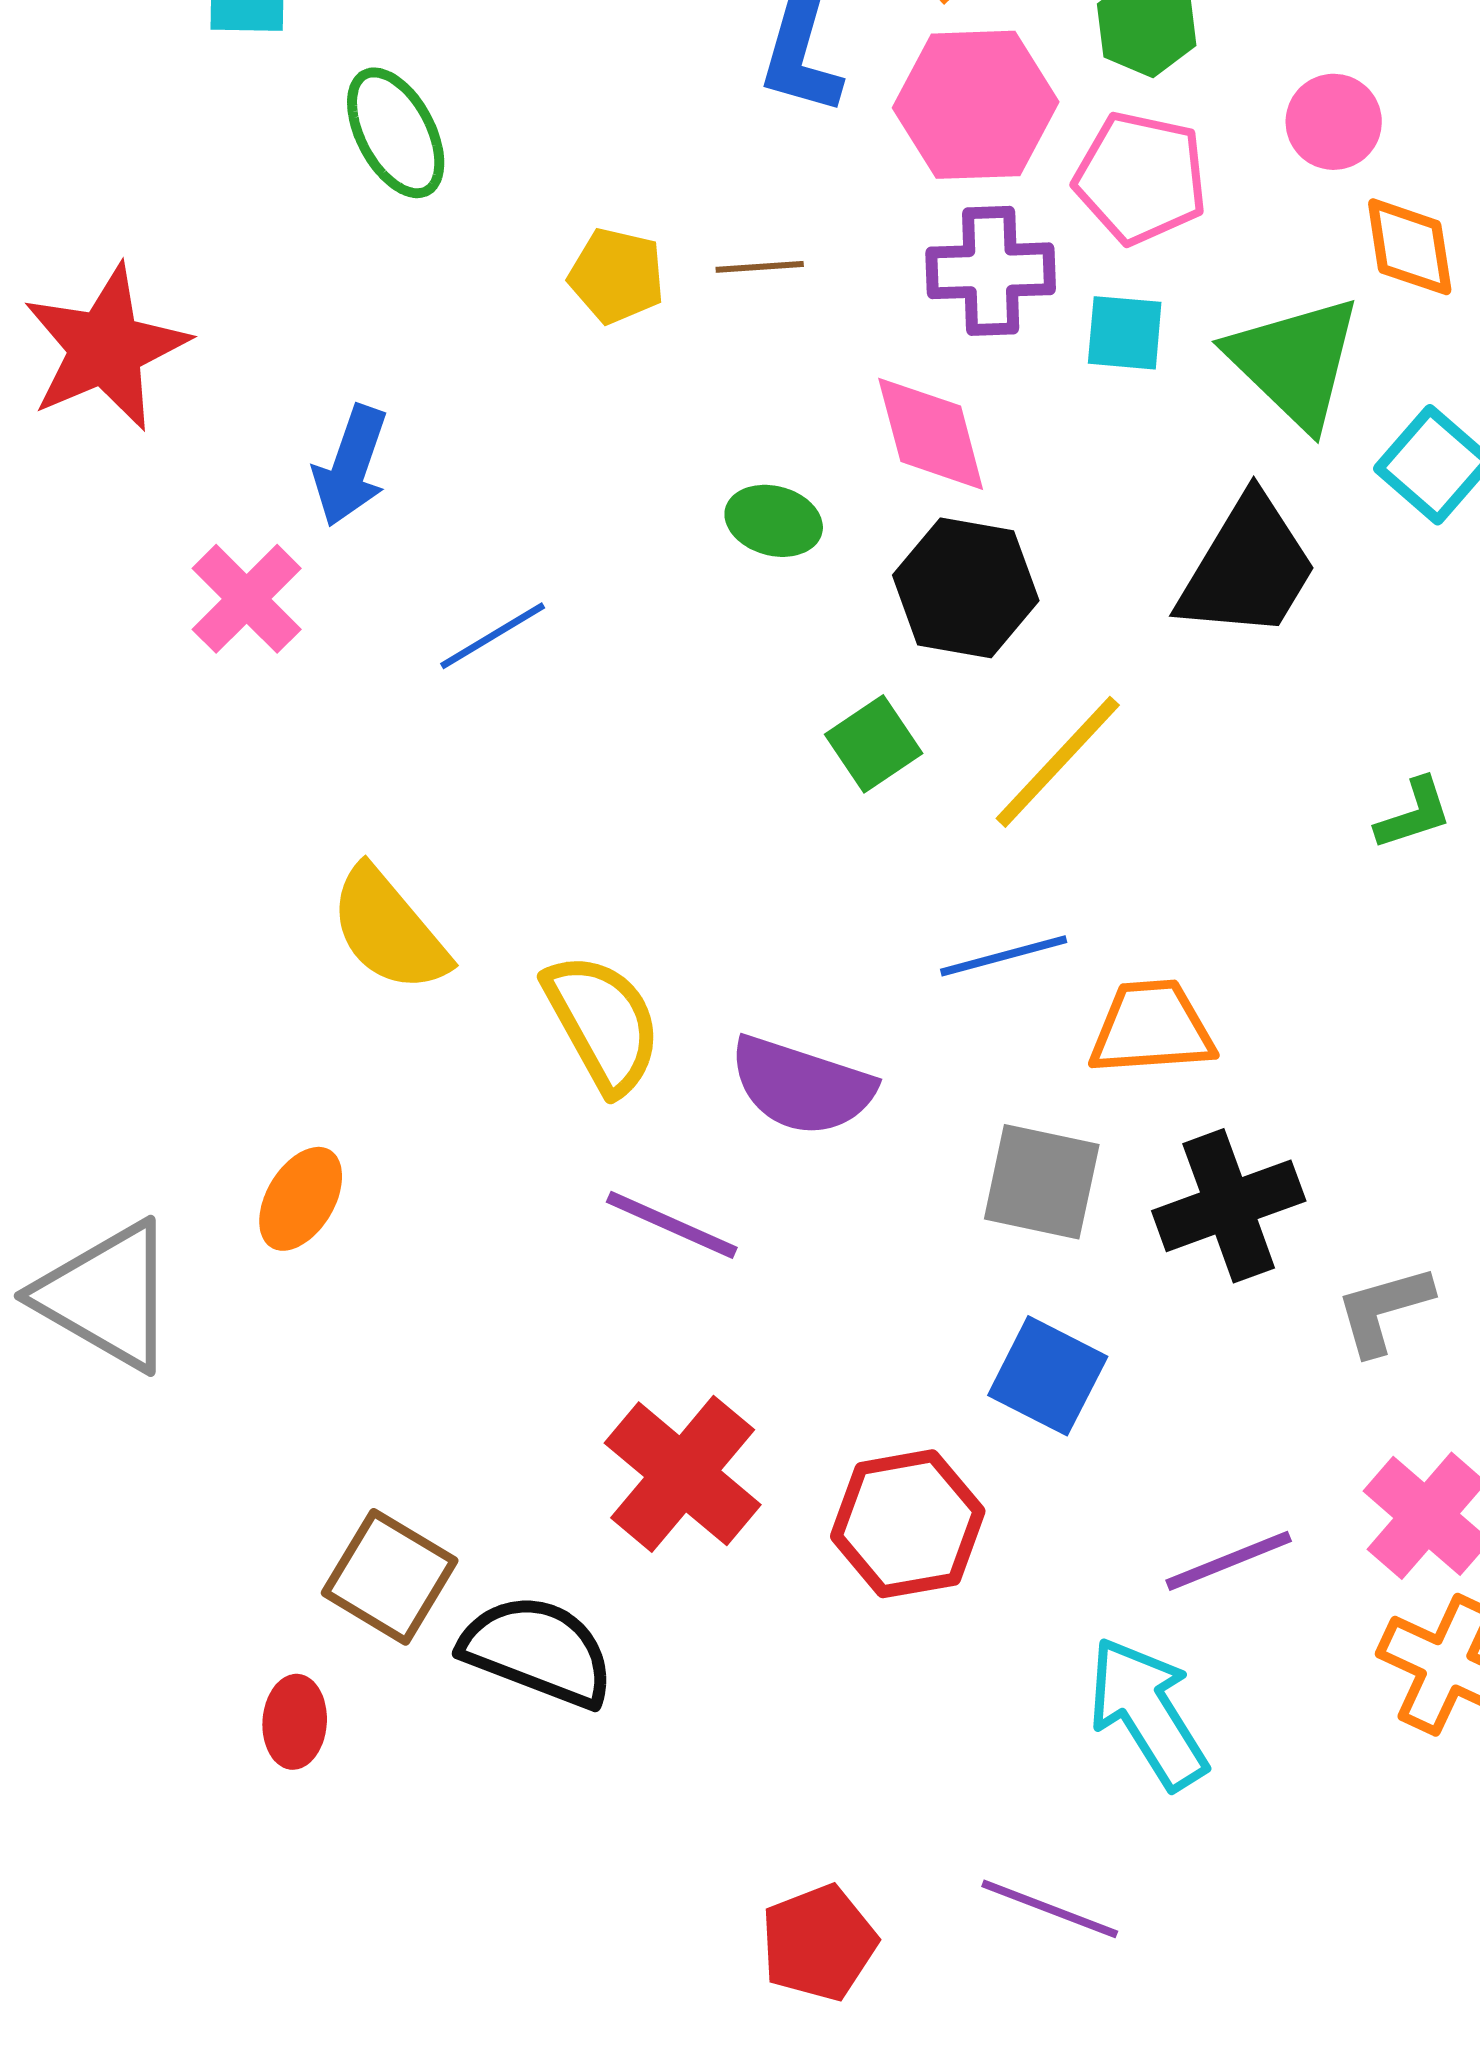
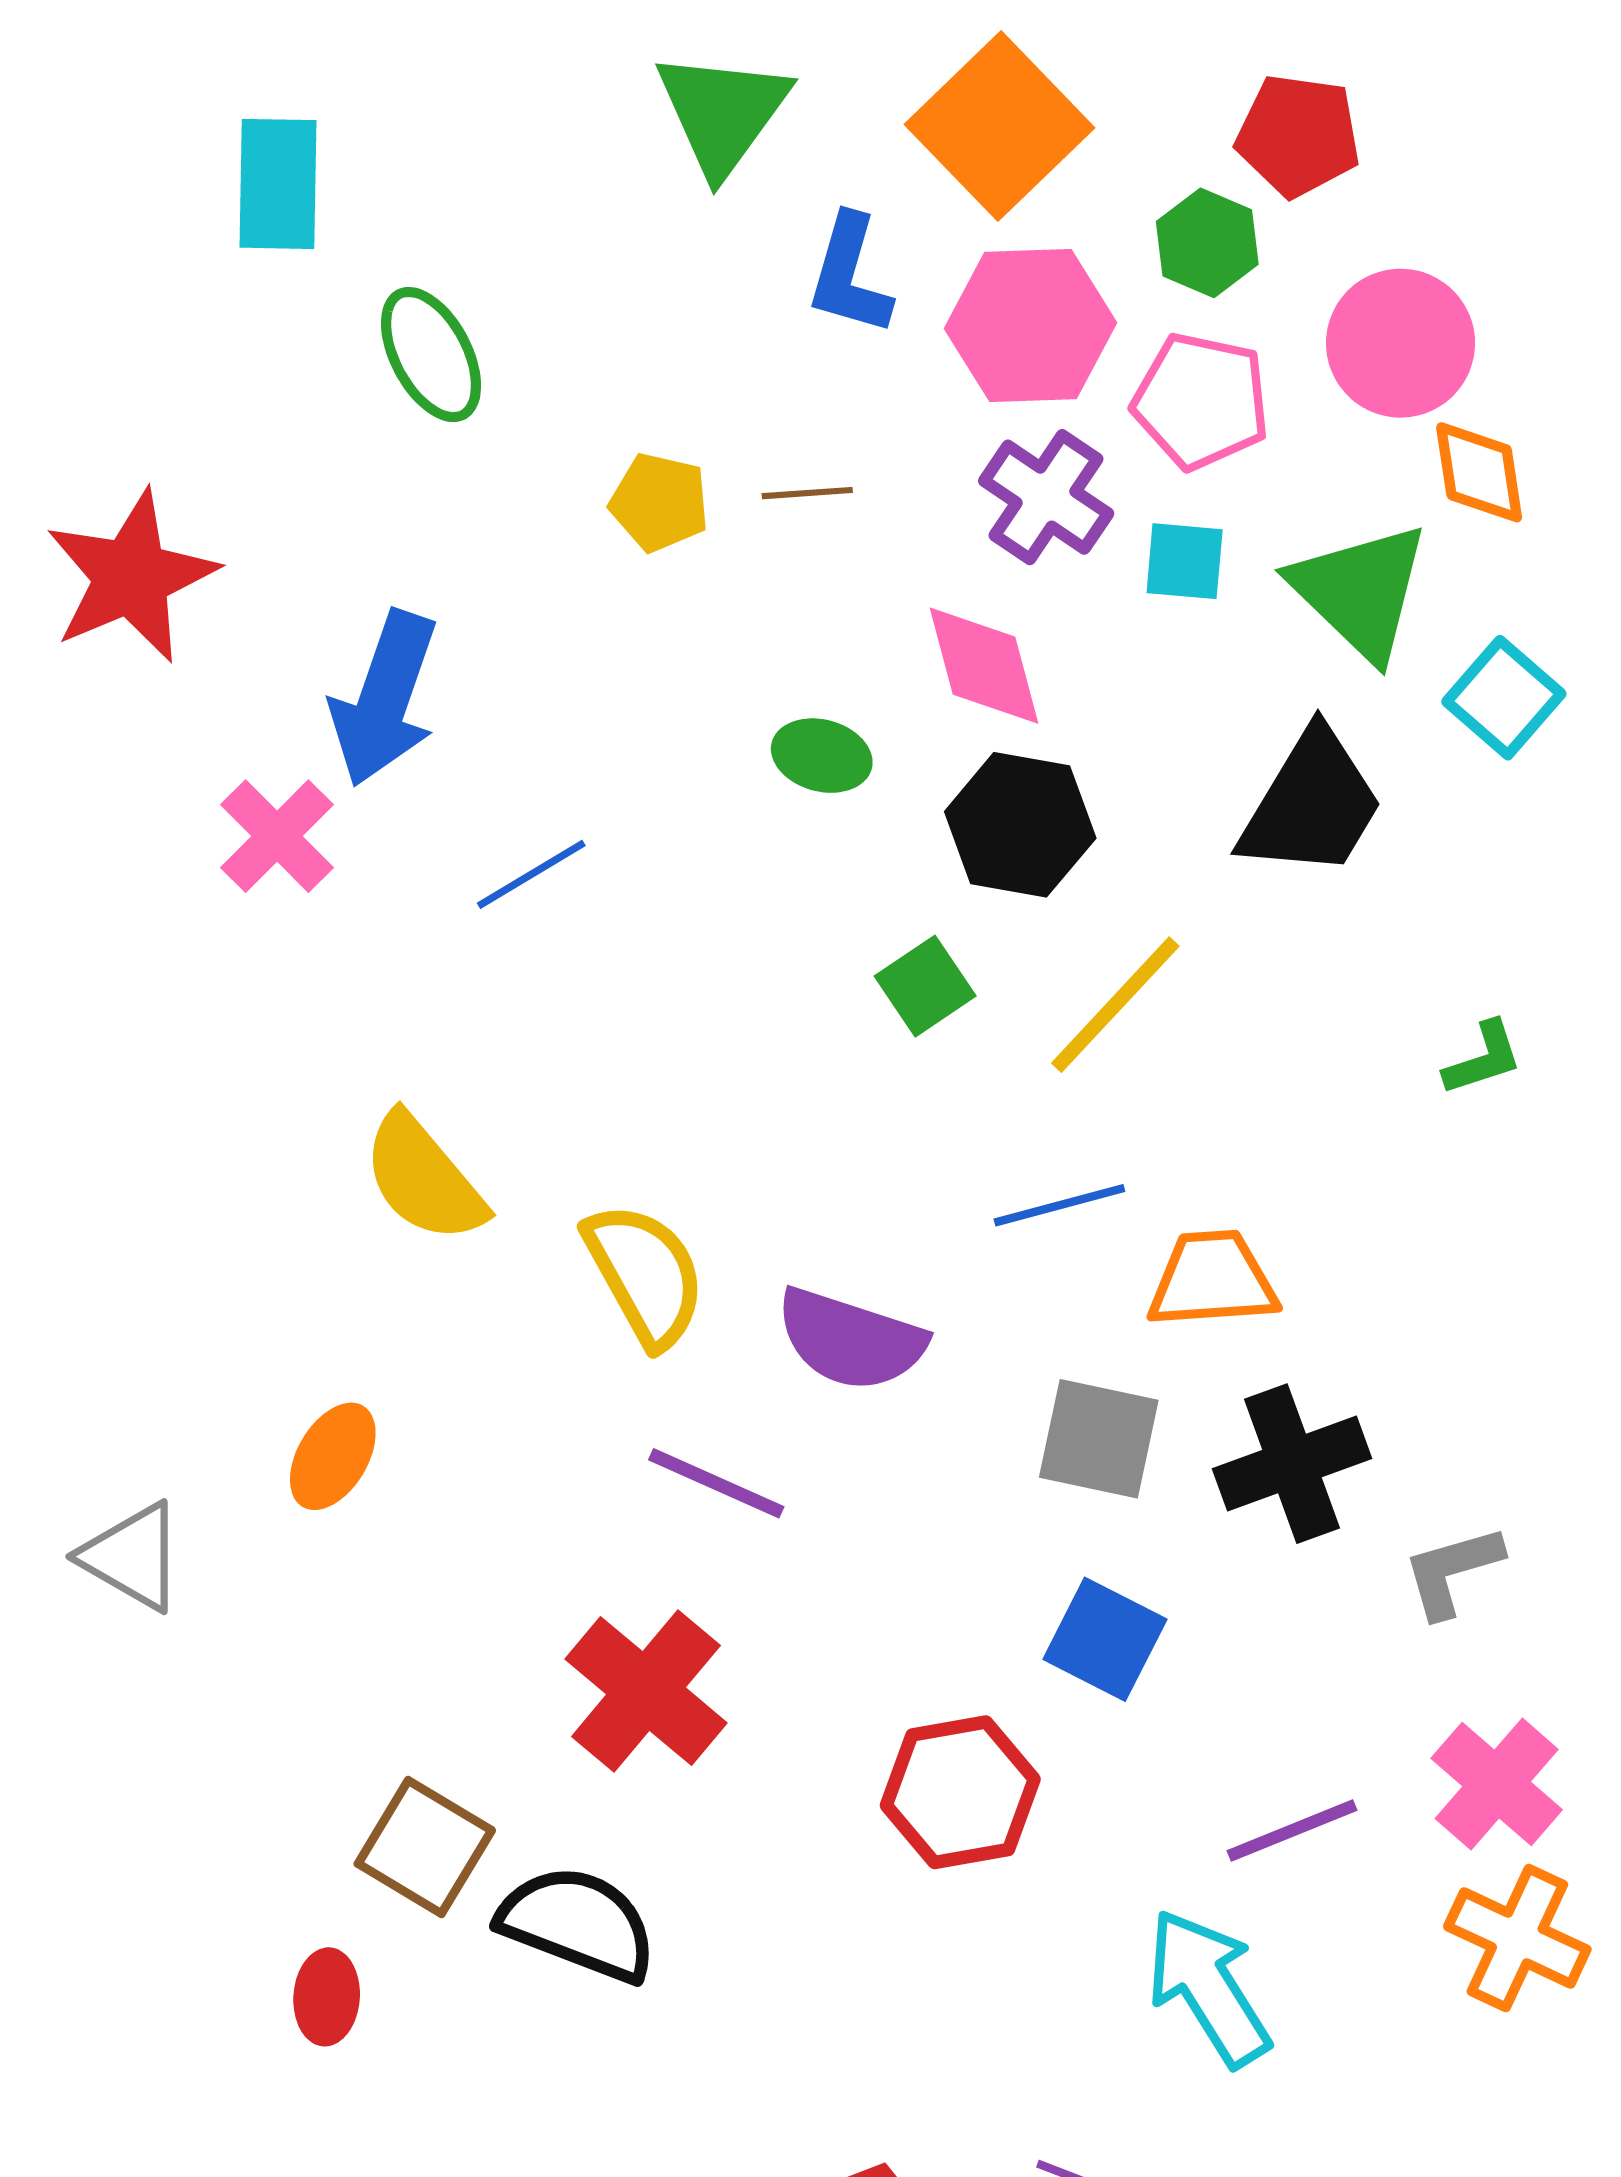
pink circle: (1334, 122) -> (1401, 343), size x1.5
purple cross: (991, 271) -> (1046, 497), turned 36
blue arrow: (351, 466) -> (385, 699), size x1.4
gray triangle: (107, 1296) -> (132, 1557), size x0.7
red cross: (683, 1474) -> (646, 1691), moved

